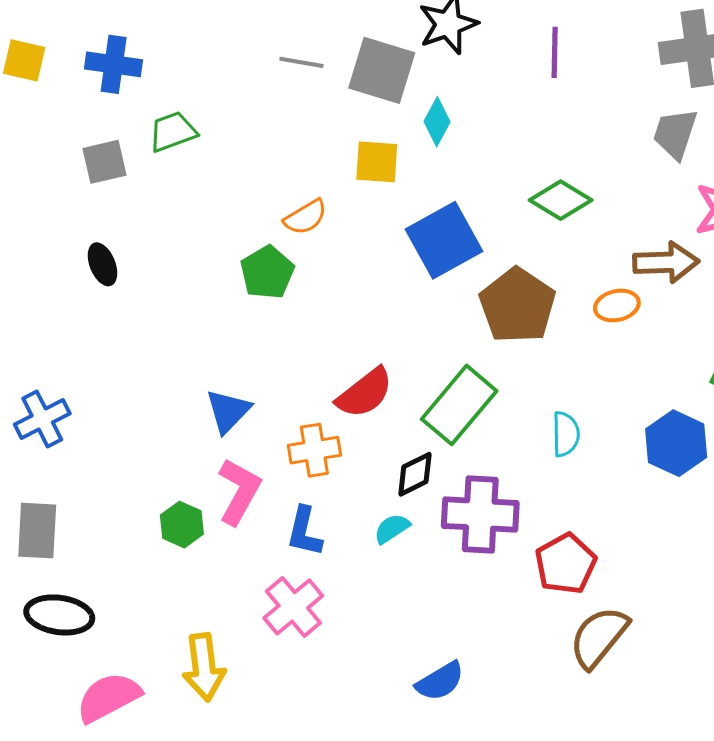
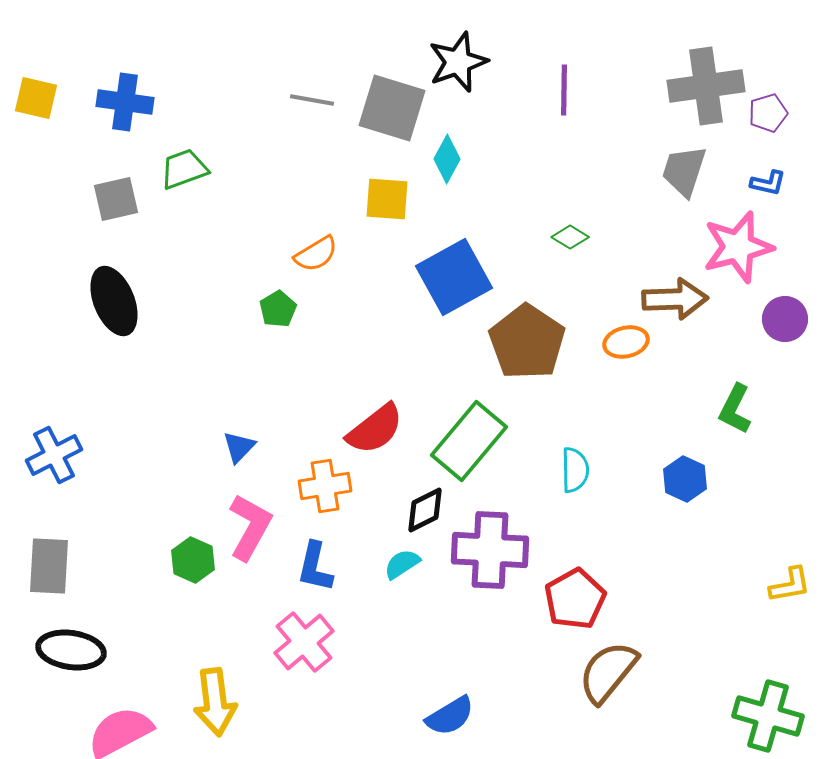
green diamond: (561, 200) -> (570, 237), size x0.6
black ellipse: (102, 264) -> (114, 301), size x1.6
green pentagon: (267, 272) -> (278, 309), size x0.7
blue triangle: (228, 411) -> (239, 447), size x0.7
blue hexagon: (676, 443) -> (685, 479), size x0.7

